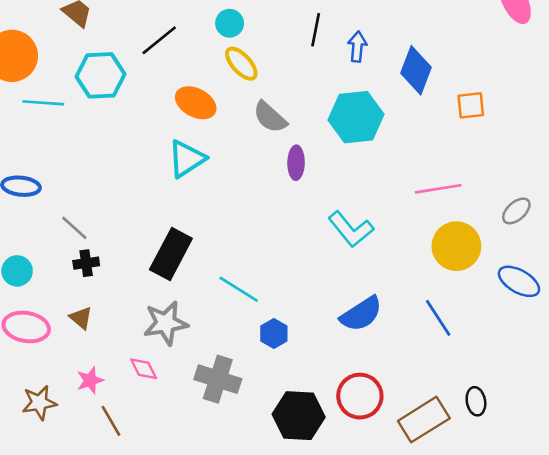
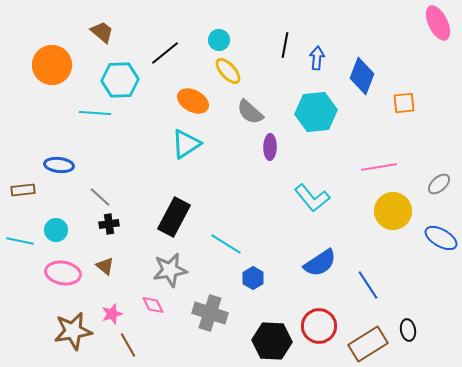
cyan line: (43, 103) -> (95, 113), moved
blue line: (438, 318) -> (368, 285), moved
brown star: (39, 403) -> (73, 331), size x1.4

